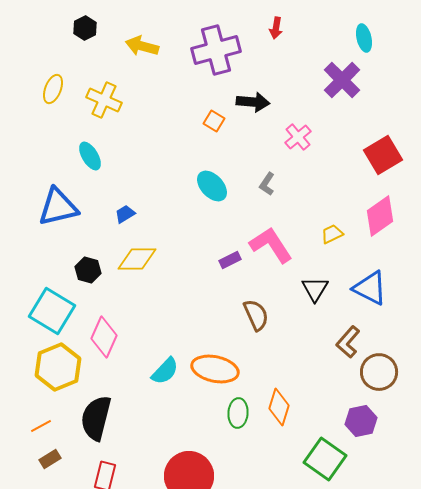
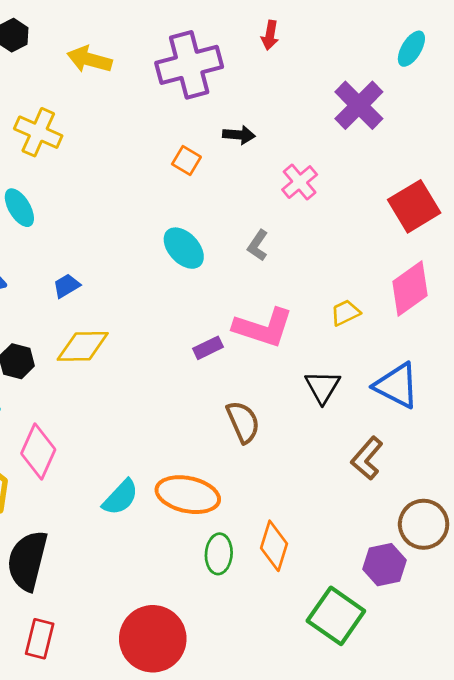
cyan ellipse: (364, 38) -> (411, 49), moved, turned 44
black arrow: (253, 102) -> (239, 135), size x0.7
pink L-shape: (271, 245) -> (263, 328), turned 141
brown circle: (379, 372) -> (424, 524), moved

